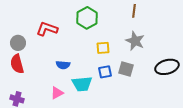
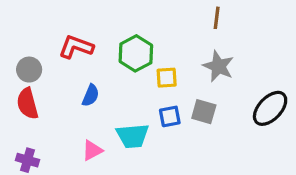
green hexagon: (87, 18) -> (136, 53), moved
blue semicircle: (63, 65) -> (91, 95), moved, turned -72
black ellipse: (167, 67) -> (270, 108), turned -30

